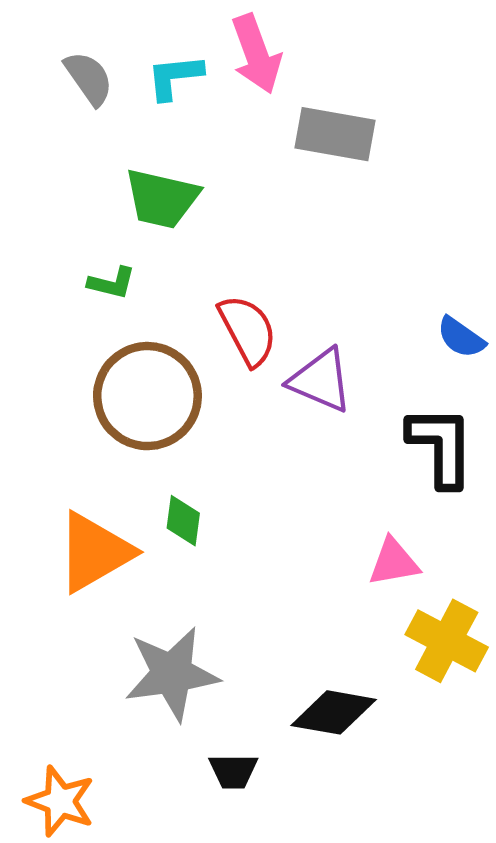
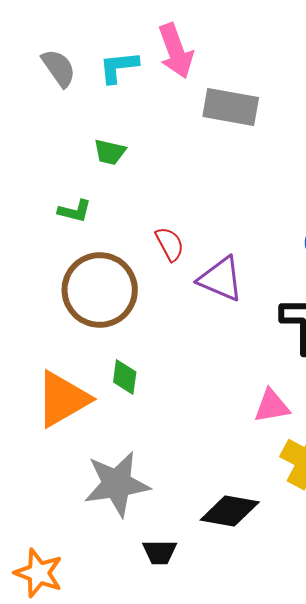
green trapezoid: (162, 199) -> (110, 152), size x0.6
red semicircle: (248, 330) -> (170, 244), size x0.7

